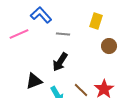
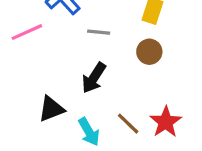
brown circle: (109, 46) -> (149, 52), moved

